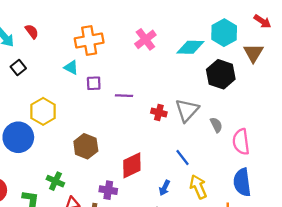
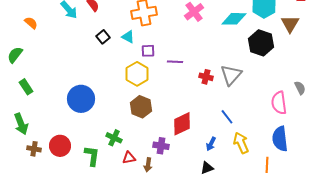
black square: (18, 68) -> (103, 37), moved
yellow hexagon: (43, 111) -> (137, 74), moved
gray semicircle: (216, 125) -> (300, 88), moved

